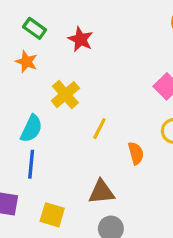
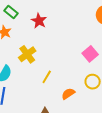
orange semicircle: (136, 153) -> (68, 94), turned -112

